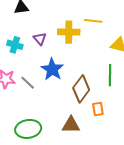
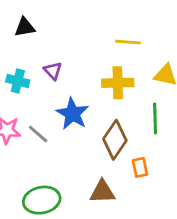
yellow cross: (69, 32) -> (118, 83), moved

